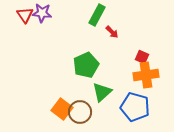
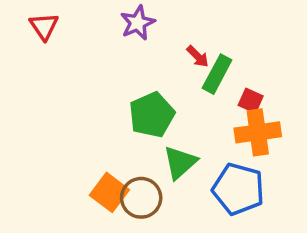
purple star: (42, 13) -> (138, 23), moved, turned -30
green rectangle: (97, 15) -> (217, 74), moved

